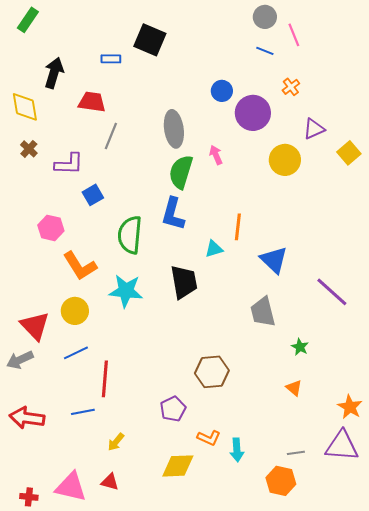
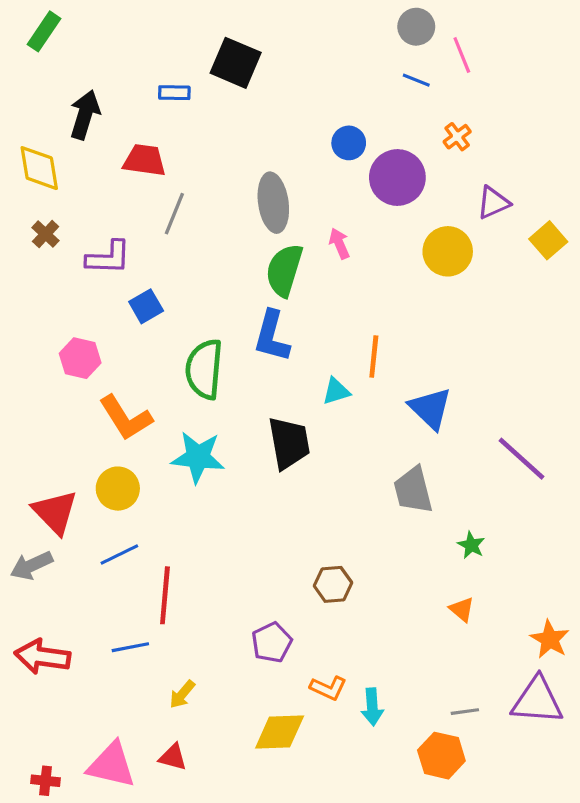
brown hexagon: (212, 372) -> (333, 584), size x0.7

